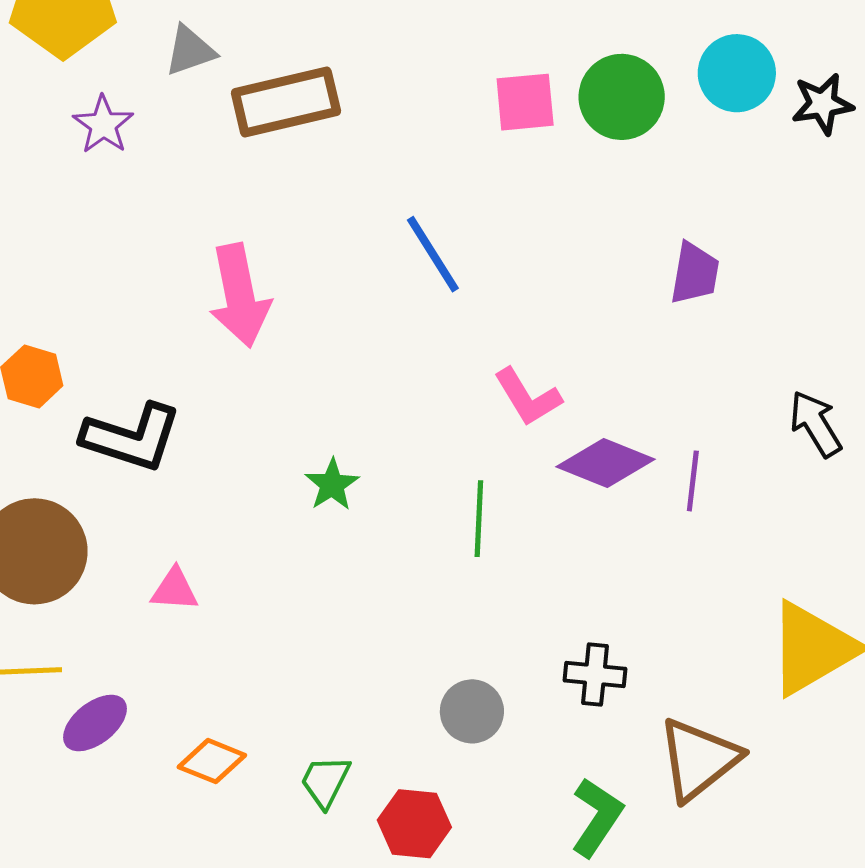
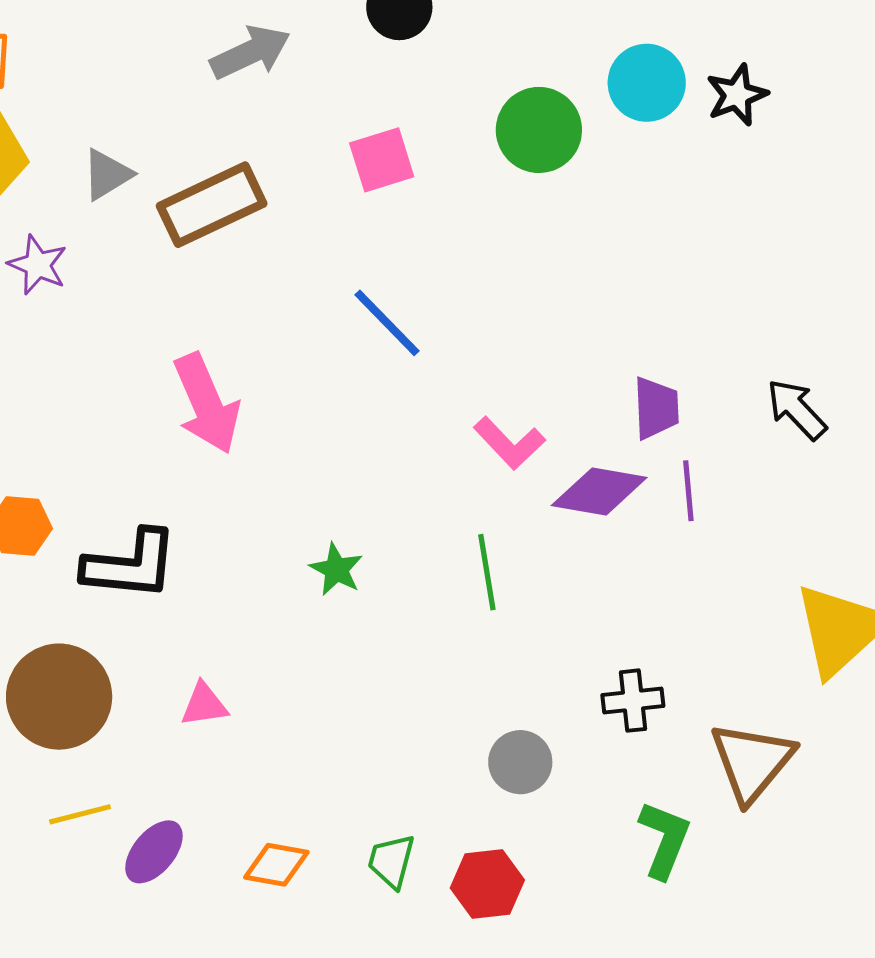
pink square: (525, 102) -> (382, 160), moved
purple trapezoid: (695, 273) -> (656, 408), moved

